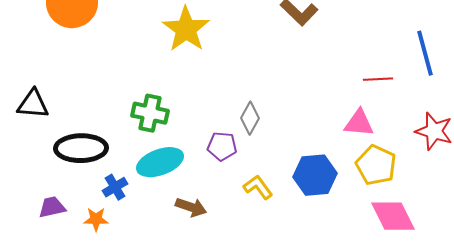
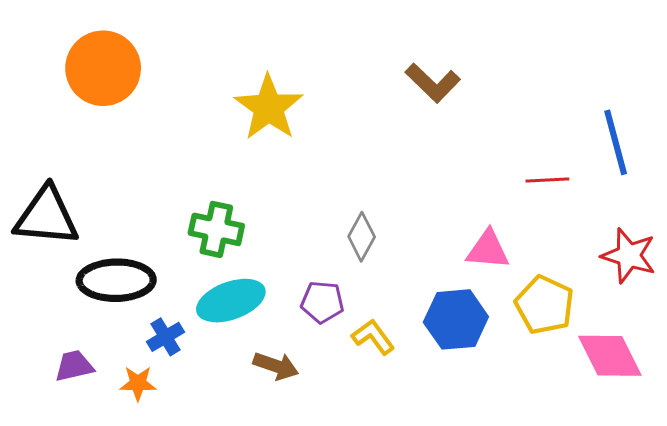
black triangle: (33, 104) -> (46, 216), size x1.4
pink triangle: (359, 123) -> (488, 250), moved
purple pentagon: (222, 146) -> (322, 302), moved
pink diamond: (393, 216) -> (610, 356), moved

